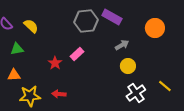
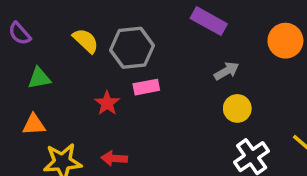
gray hexagon: (86, 21) -> (132, 48), moved
yellow semicircle: (31, 26) -> (86, 41), moved
pink rectangle: (77, 54) -> (146, 87), turned 32

